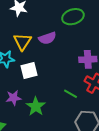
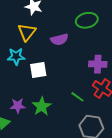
yellow triangle: (22, 42) -> (27, 32), moved
purple star: (14, 98) -> (18, 106), moved

